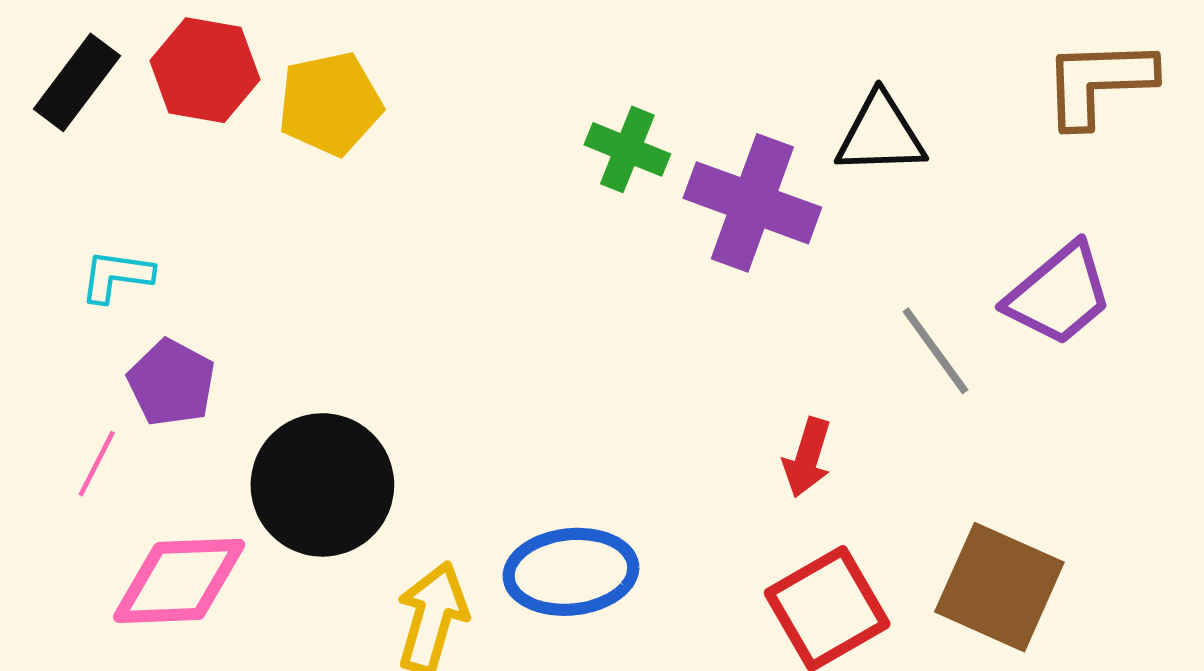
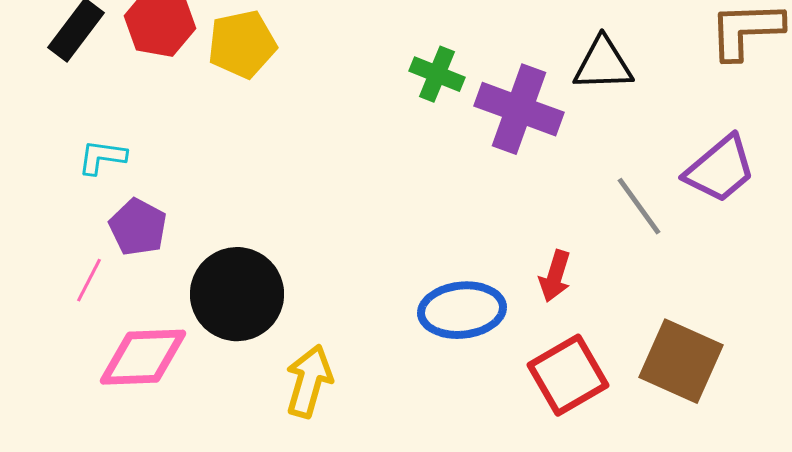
blue ellipse: (571, 572) -> (462, 310), moved

